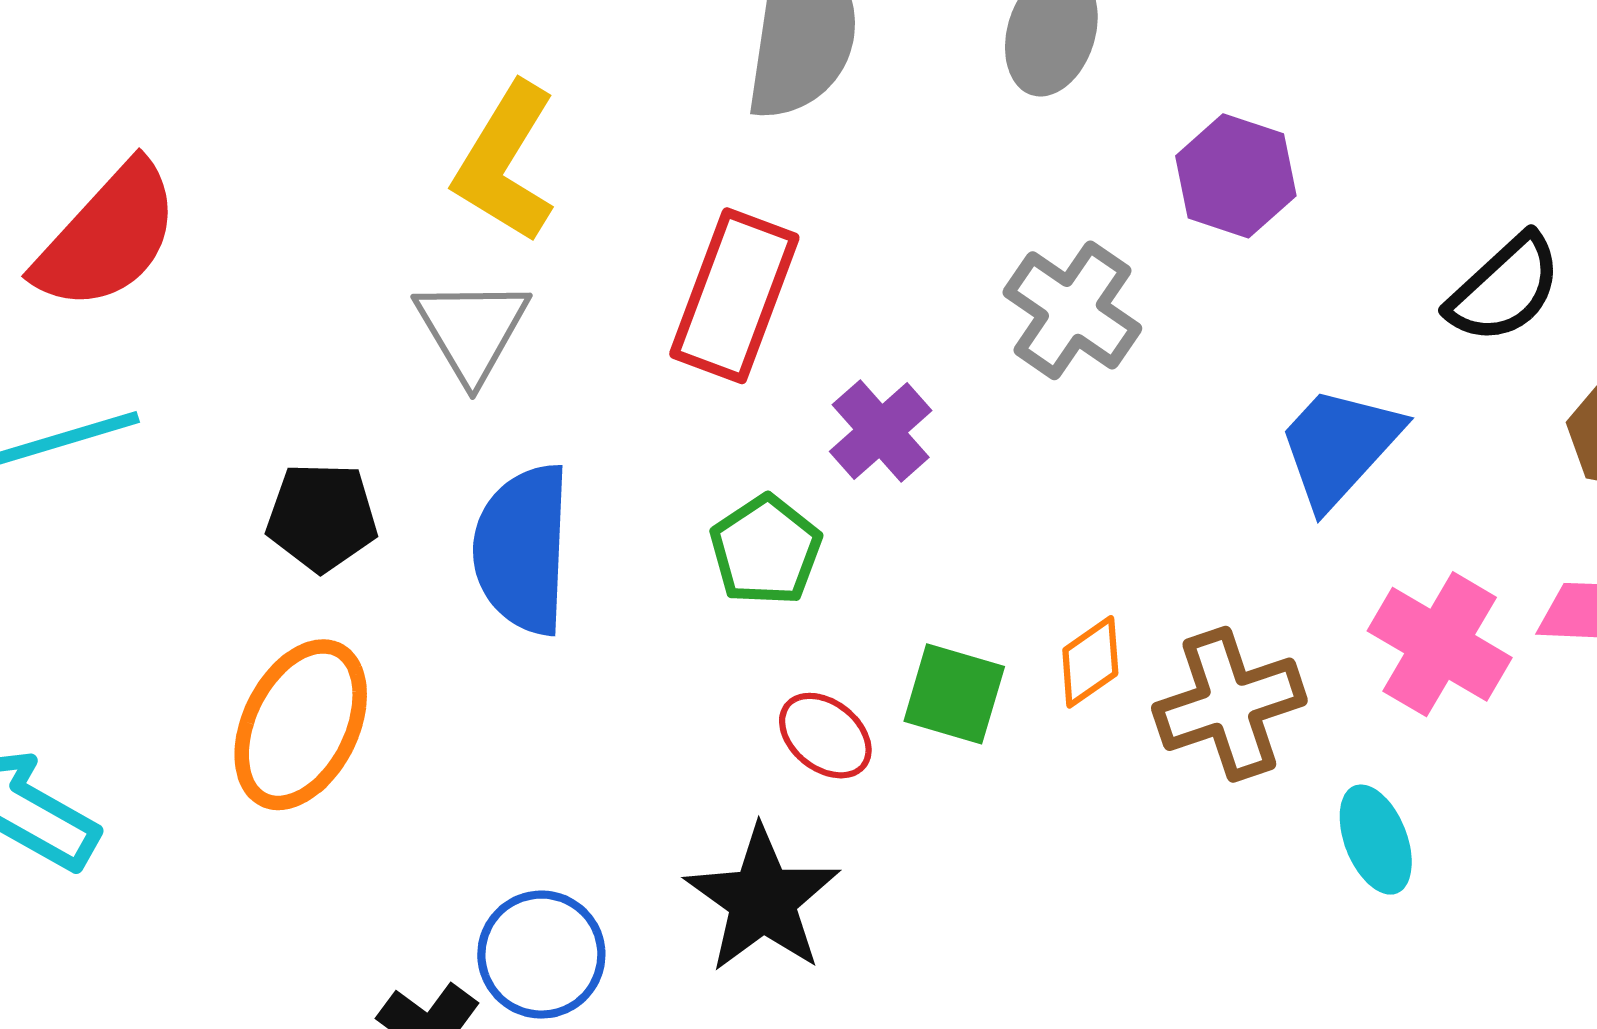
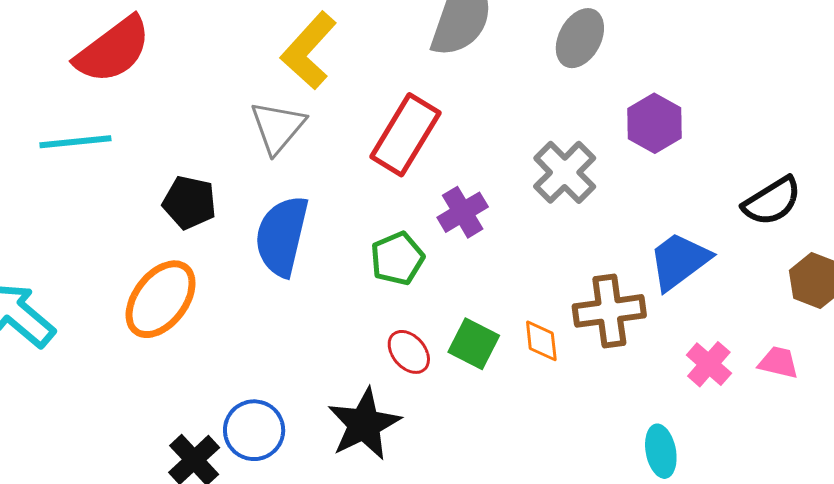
pink cross: (1440, 644) -> (709, 364), size x0.7
orange diamond: (1090, 662) -> (541, 341), turned -72
brown cross: (1229, 704) -> (609, 311), moved

